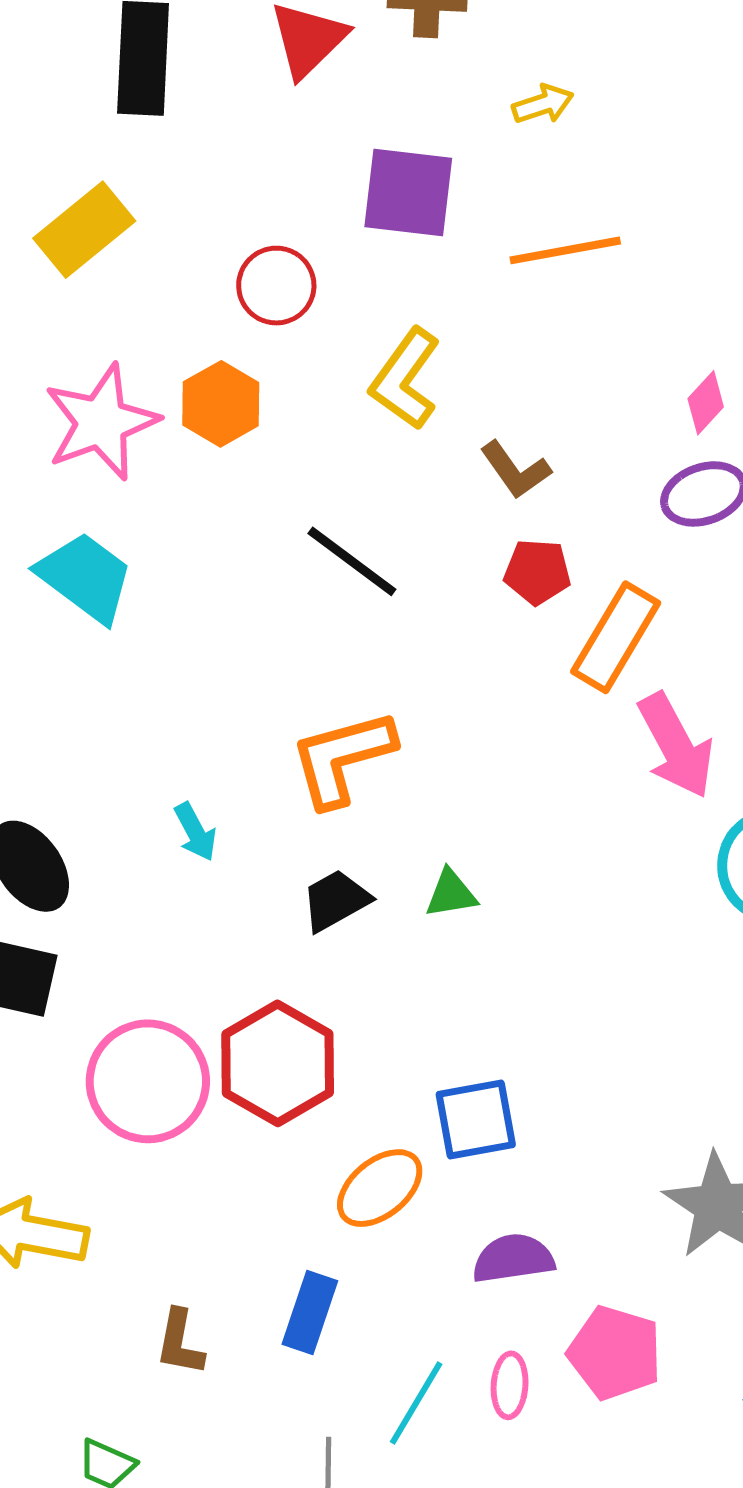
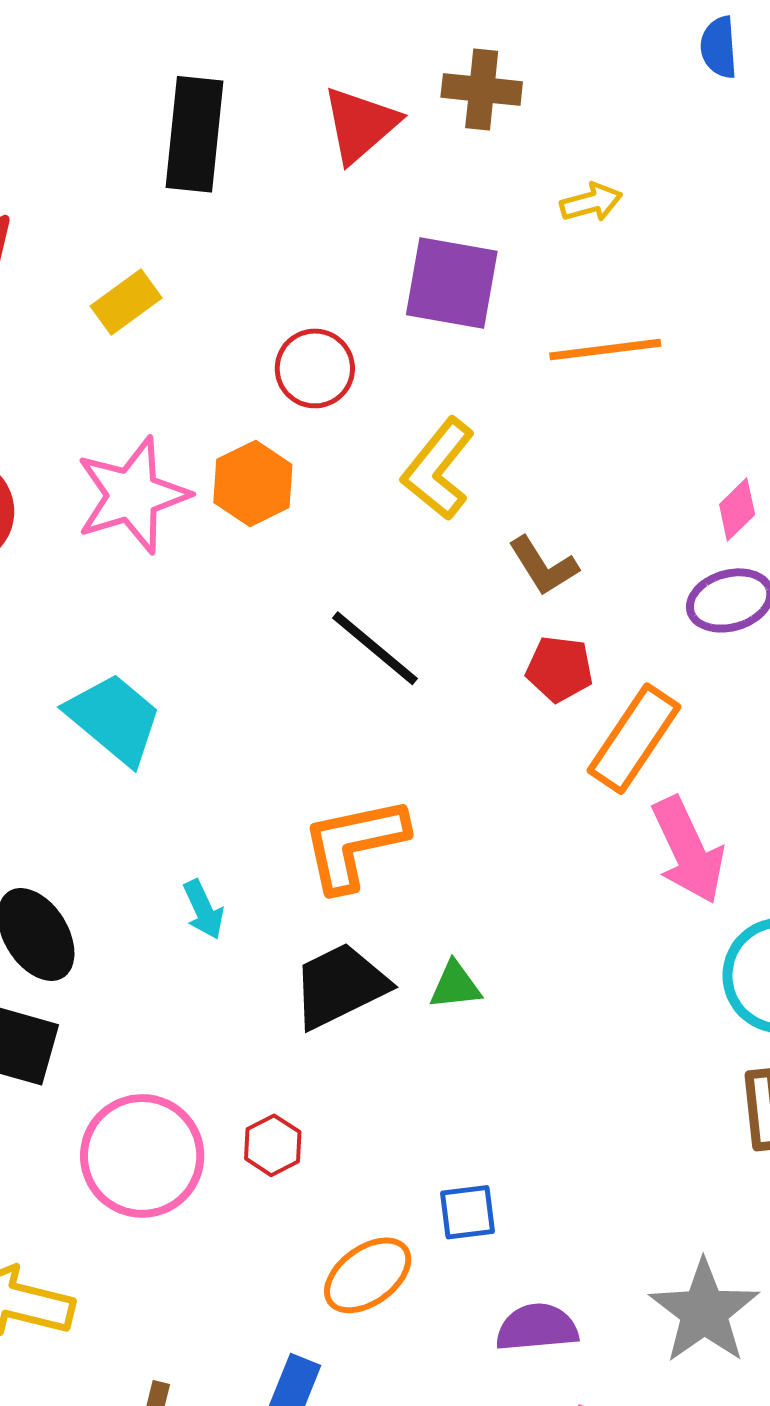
yellow rectangle: (84, 230) -> (126, 302), size x0.7
cyan trapezoid: (85, 577) -> (114, 719), moved
black trapezoid: (336, 900) -> (340, 986), size x1.4
red hexagon: (278, 1063) -> (273, 1145), size x0.5
blue square: (476, 1119) -> (467, 1212), size x0.7
purple semicircle: (513, 1258) -> (537, 1328), moved

